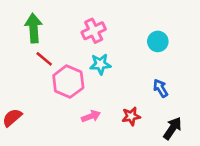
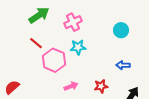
green arrow: (34, 28) -> (39, 15), moved, turned 60
blue arrow: (160, 88) -> (123, 65), turned -56

